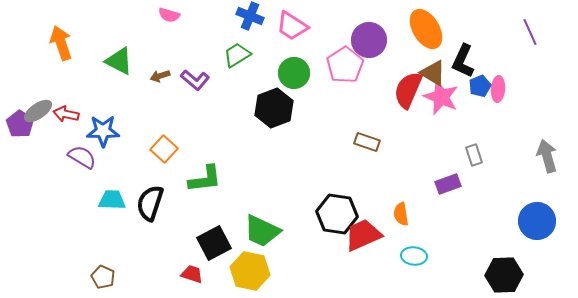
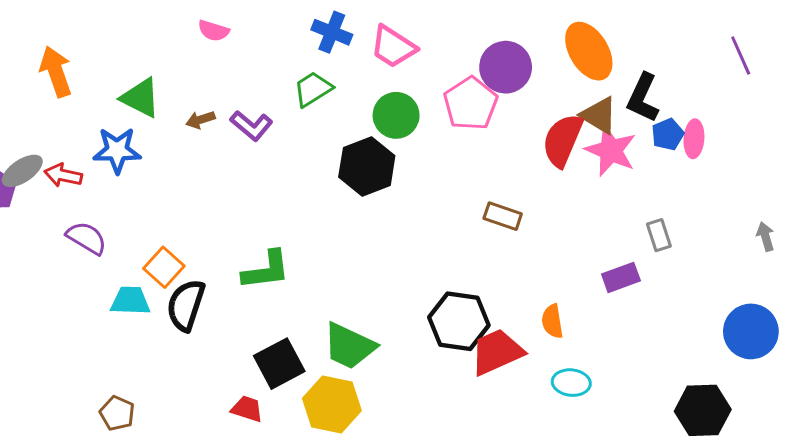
blue star: (103, 131) -> (117, 150), moved
orange square: (164, 149) -> (164, 267), moved
gray arrow: (547, 156) -> (766, 237), size x0.6

